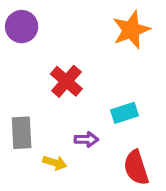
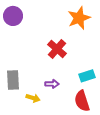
red cross: (66, 81) -> (57, 49), moved
cyan rectangle: (125, 113) -> (87, 76), moved

